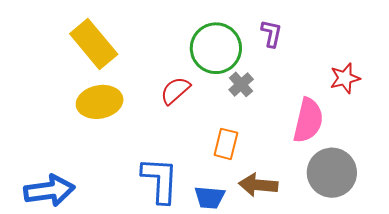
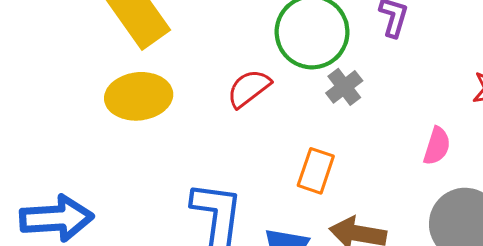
pink semicircle: (308, 120) -> (437, 146), size x0.6

